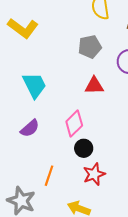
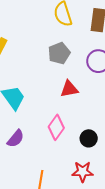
black circle: (84, 148) -> (89, 138), moved
red star: (94, 174) -> (83, 172), turned 30

